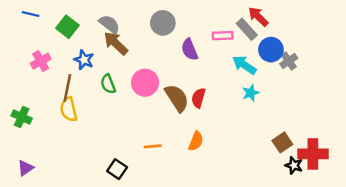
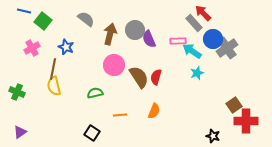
gray circle: (163, 23) -> (135, 30), moved
green square: (67, 27) -> (43, 21), moved
pink rectangle: (223, 36) -> (178, 41), moved
brown arrow: (116, 43) -> (110, 34), moved, turned 60
gray cross: (289, 61) -> (227, 48), size x1.5
green semicircle: (108, 84) -> (95, 93), moved, turned 98
brown square: (282, 142) -> (234, 105), moved
black star: (294, 165) -> (213, 136), moved

